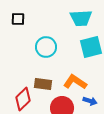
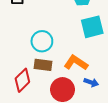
cyan circle: (46, 47) -> (42, 41), moved

